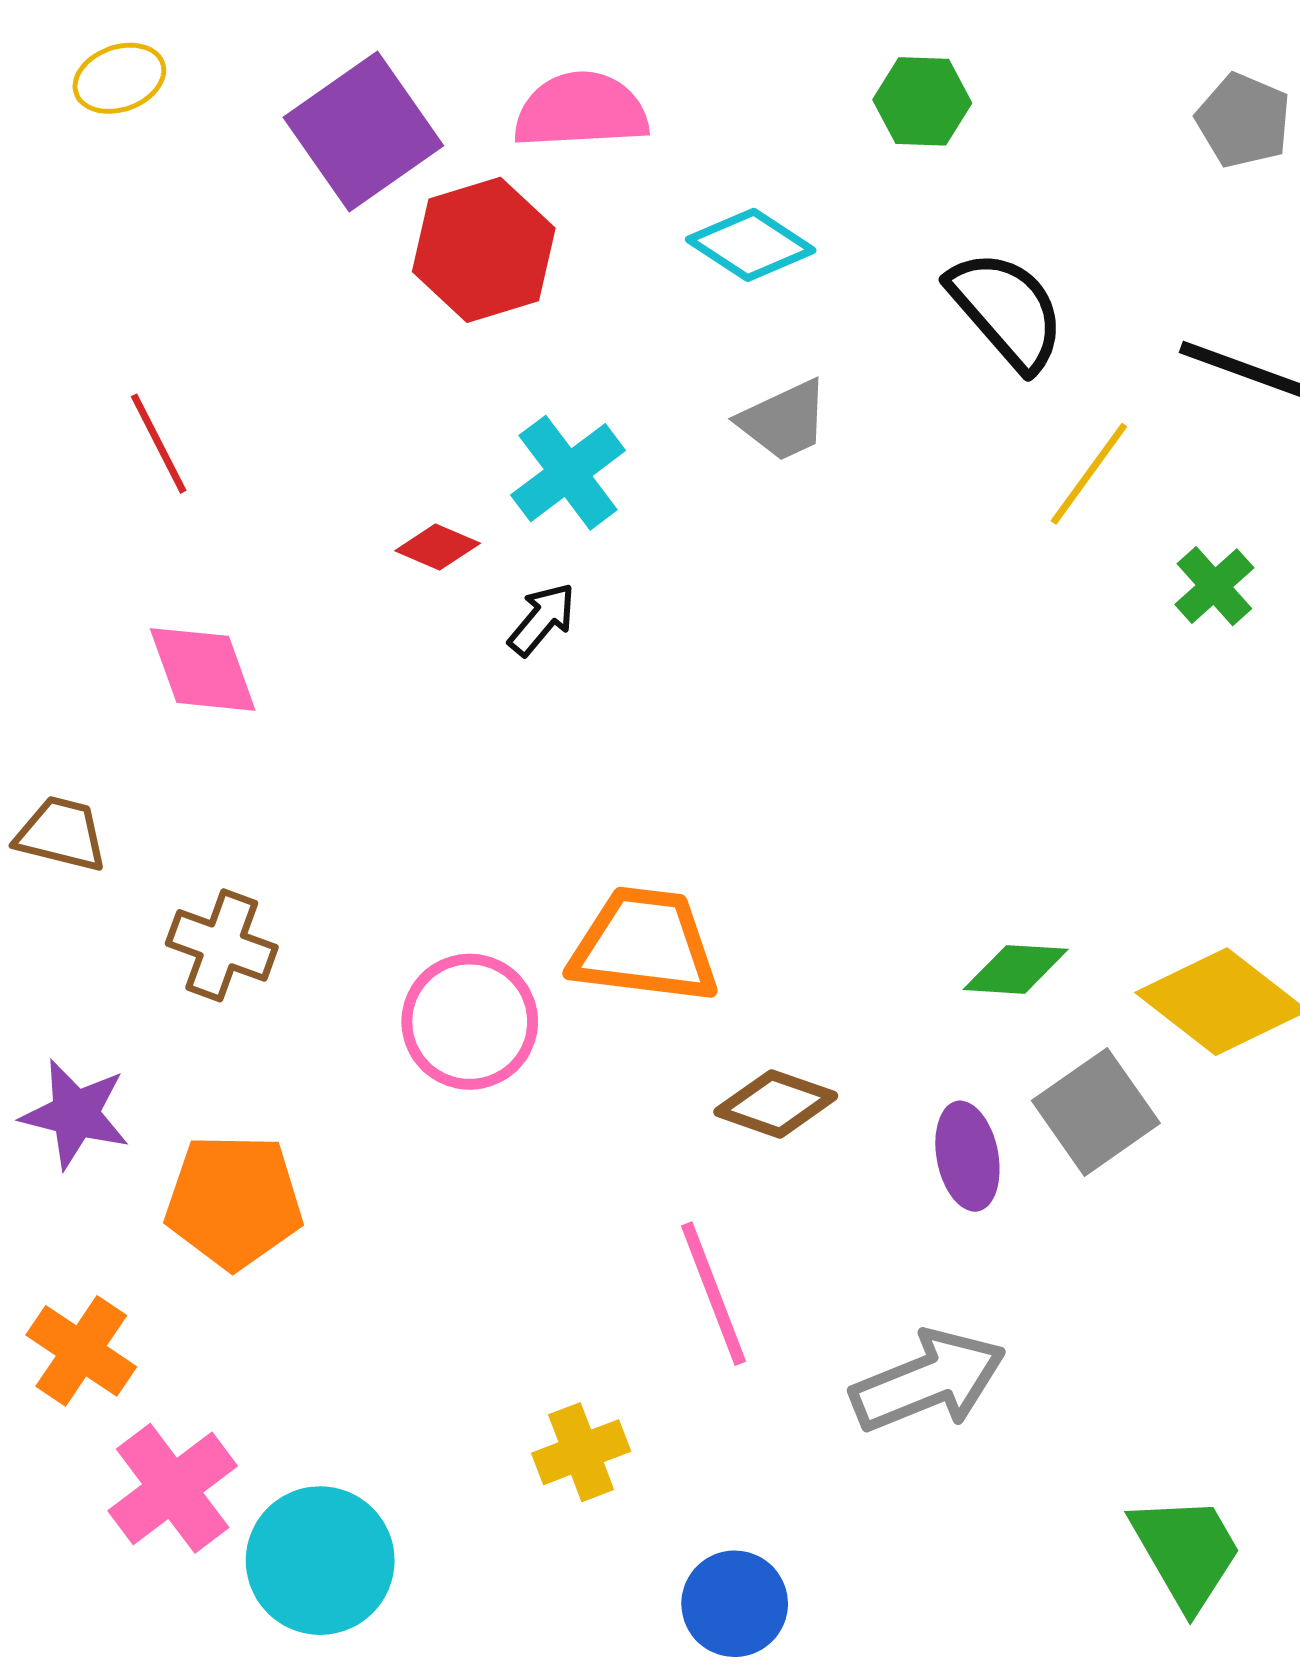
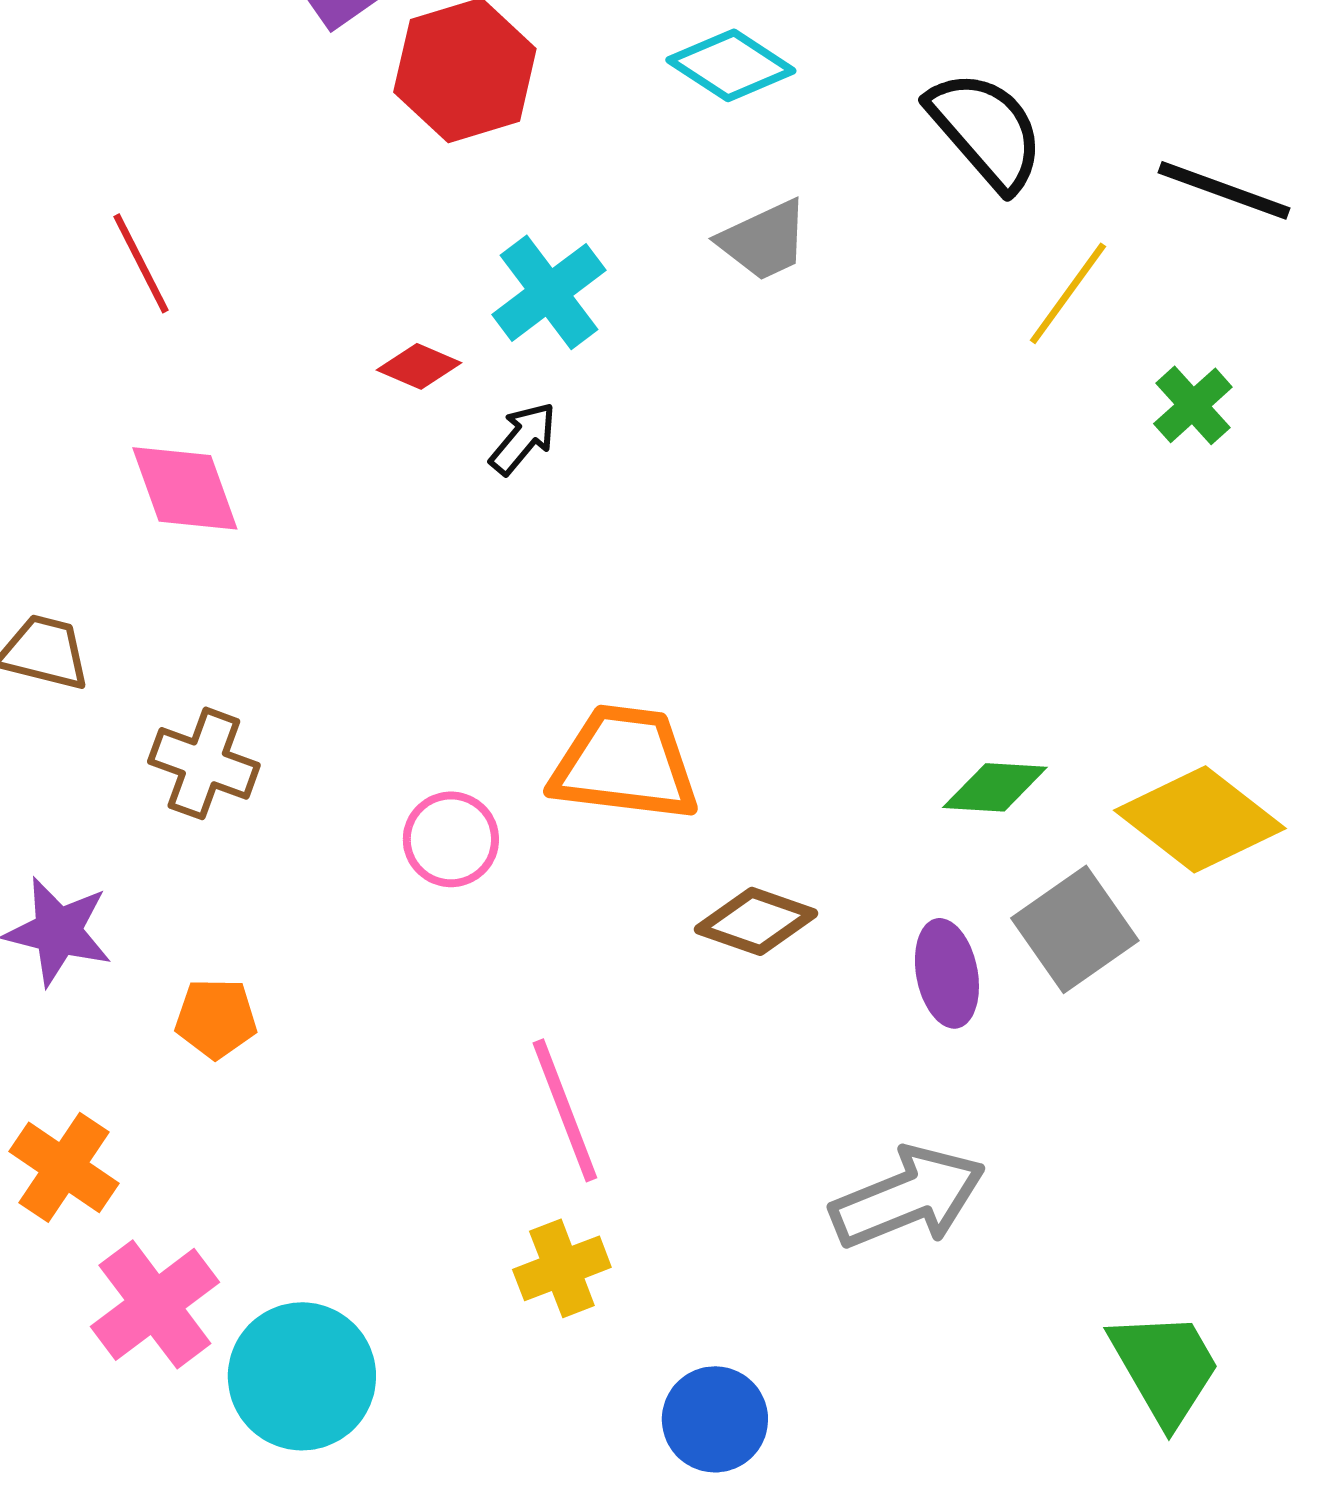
pink circle: (470, 1022) -> (451, 839), size x0.7
orange pentagon: (234, 1201) -> (216, 1018), size x0.6
pink line: (714, 1294) -> (565, 1110), moved

